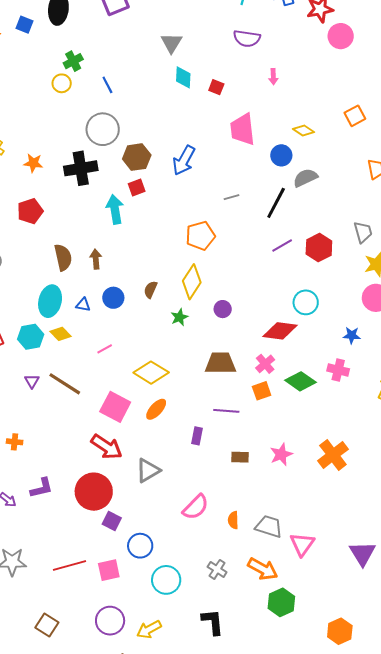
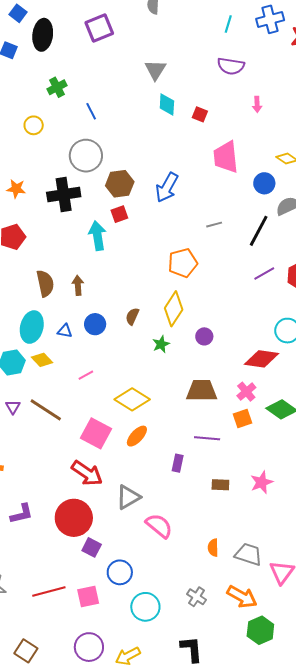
yellow circle: (62, 83) -> (34, 125), moved
pink semicircle: (196, 507) -> (159, 526), moved, turned -96

